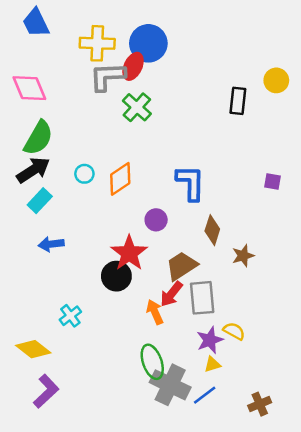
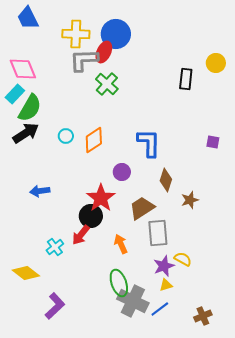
cyan rectangle: (40, 201) -> (15, 94), moved
red arrow: (171, 294) -> (81, 235), moved
purple L-shape: (46, 391) -> (55, 306), moved

